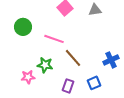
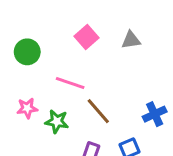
green circle: (23, 27) -> (27, 52), moved
pink star: (28, 77) -> (27, 108), moved

